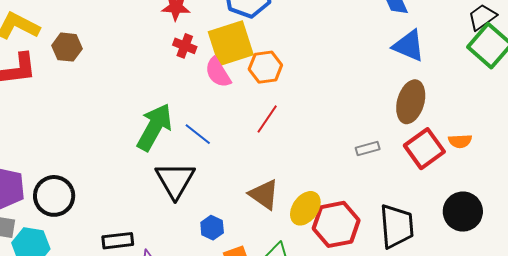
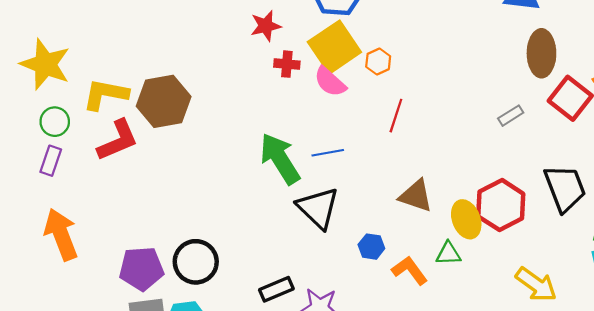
brown hexagon: (67, 47) -> (164, 101), size x1.6
orange hexagon: (265, 67) -> (378, 61), size x0.7
green arrow: (154, 127) -> (280, 159), turned -45
blue line: (198, 134) -> (328, 153), turned -32
yellow ellipse: (305, 208) -> (466, 219), moved, turned -40

